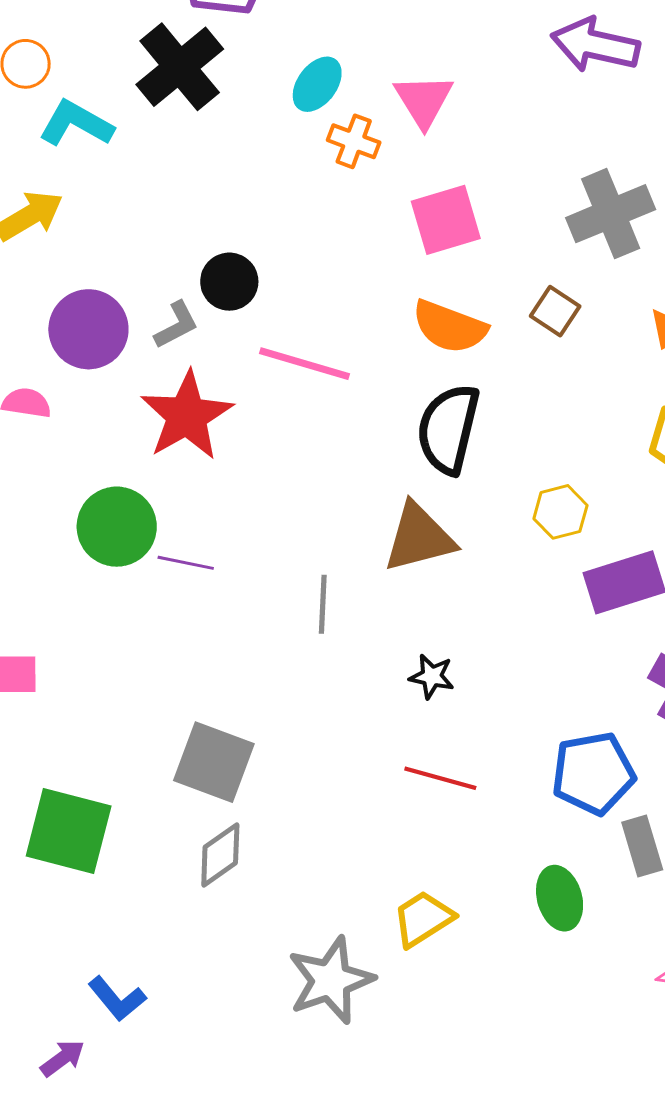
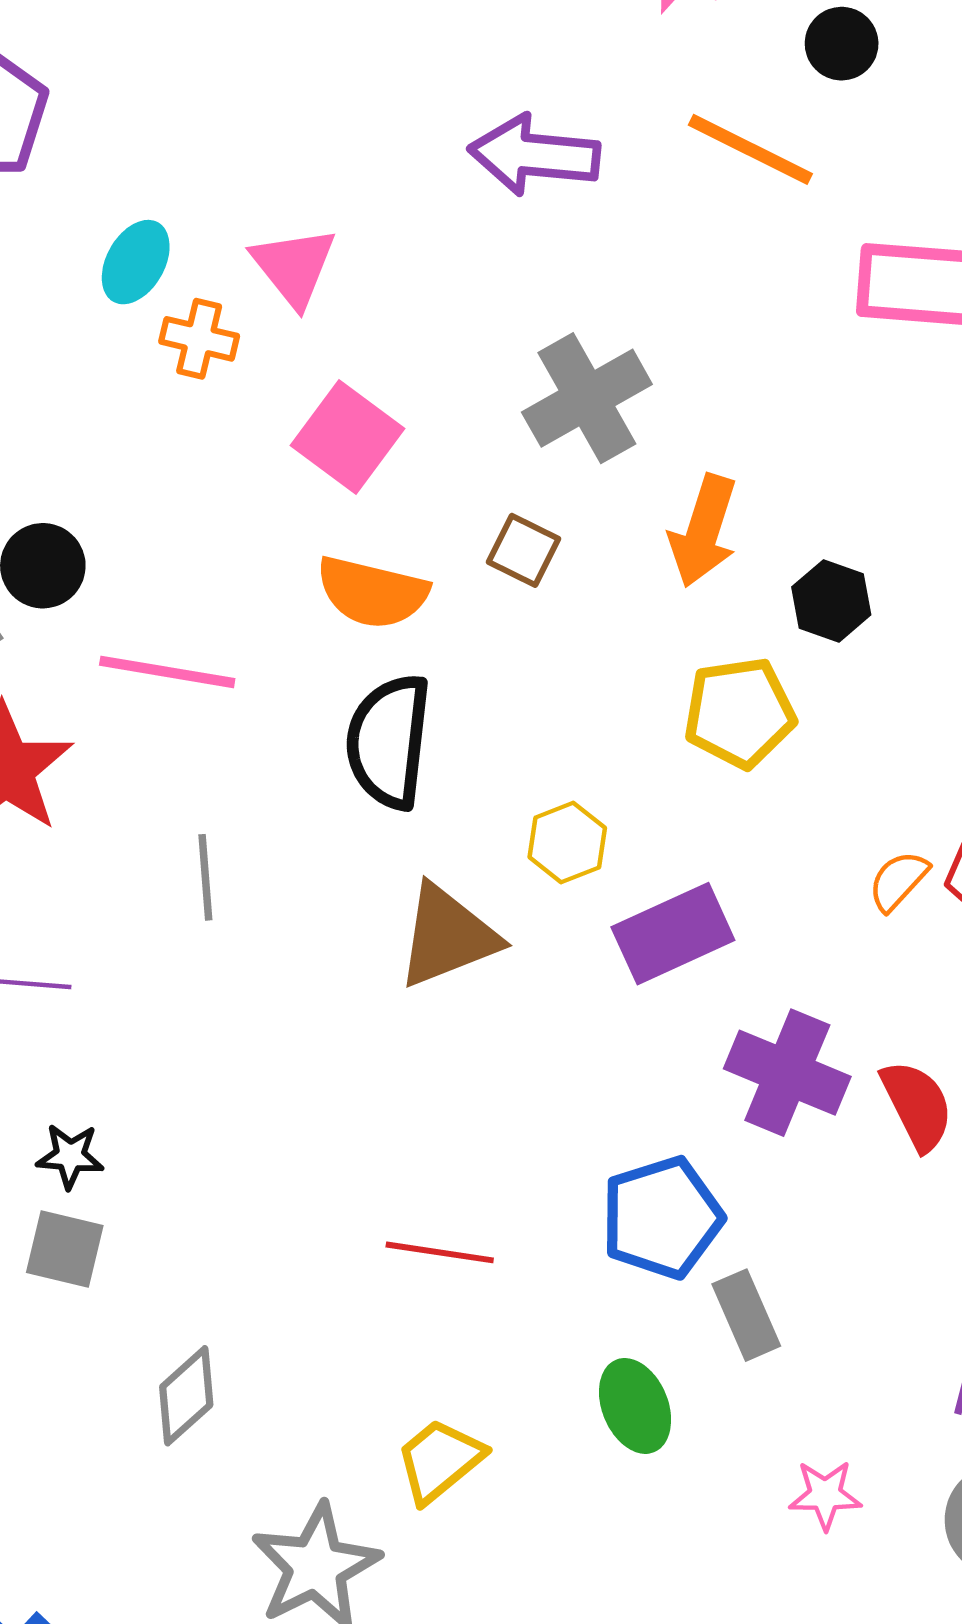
pink square: (446, 220) -> (348, 437), turned -30
brown triangle: (419, 538) -> (447, 936), moved
gray line: (323, 604) -> (205, 877), moved
black star: (432, 676) -> (70, 1156), moved
gray square: (214, 762) -> (65, 1249), moved, size x0.7
gray diamond: (220, 855) -> (186, 1396), moved

